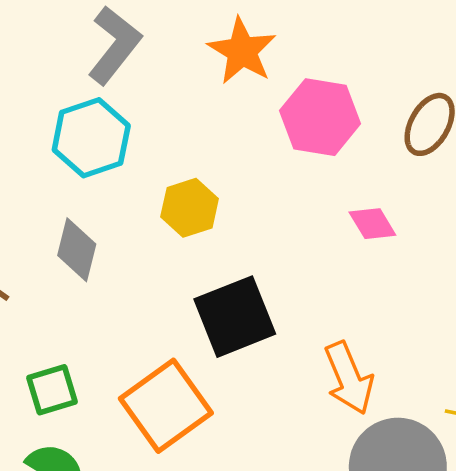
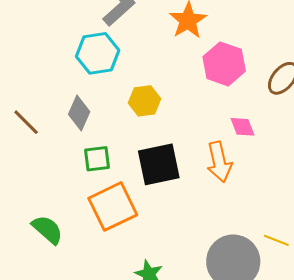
orange arrow: (349, 378) -> (219, 162), moved
green square: (52, 390) -> (97, 159), moved

